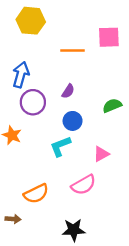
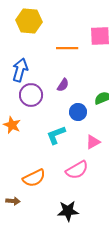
blue circle: (73, 121) -> (78, 112), moved

